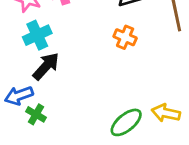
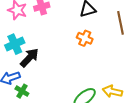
cyan cross: (37, 35) -> (15, 44), moved

